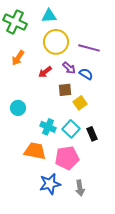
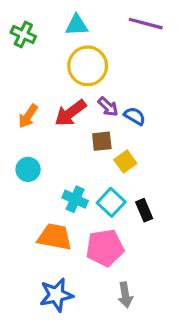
green cross: (15, 22) -> (23, 35), size x0.7
purple line: (89, 48) -> (146, 24), moved
orange arrow: (18, 58) -> (28, 116), moved
red arrow: (45, 72) -> (70, 113), size x1.5
blue star: (50, 184) -> (56, 295), moved

